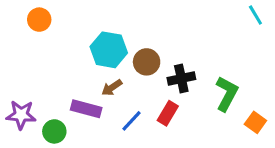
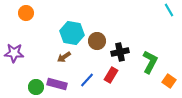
brown arrow: (112, 88) -> (64, 57), moved
purple rectangle: (86, 109) -> (57, 84), moved
purple star: (21, 115) -> (14, 53), moved

